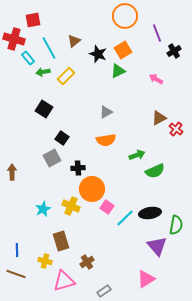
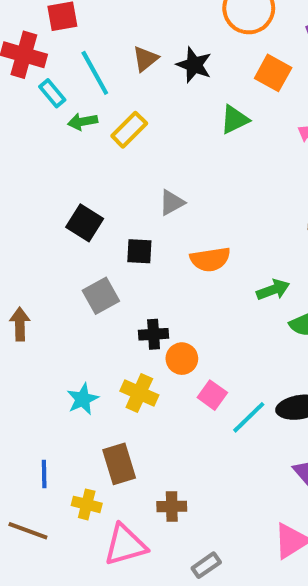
orange square: (123, 50) -> (273, 73), moved, turned -30
black star: (98, 54) -> (194, 65), moved
black square: (44, 109) -> (85, 223), moved
gray triangle: (106, 112) -> (172, 203), moved
black square: (62, 138) -> (139, 251), moved, turned -32
black cross: (78, 168) -> (154, 334), moved
orange circle: (92, 189) -> (182, 359), size x0.6
blue line: (17, 250) -> (44, 474), moved
brown cross: (87, 262) -> (172, 506), turned 32

